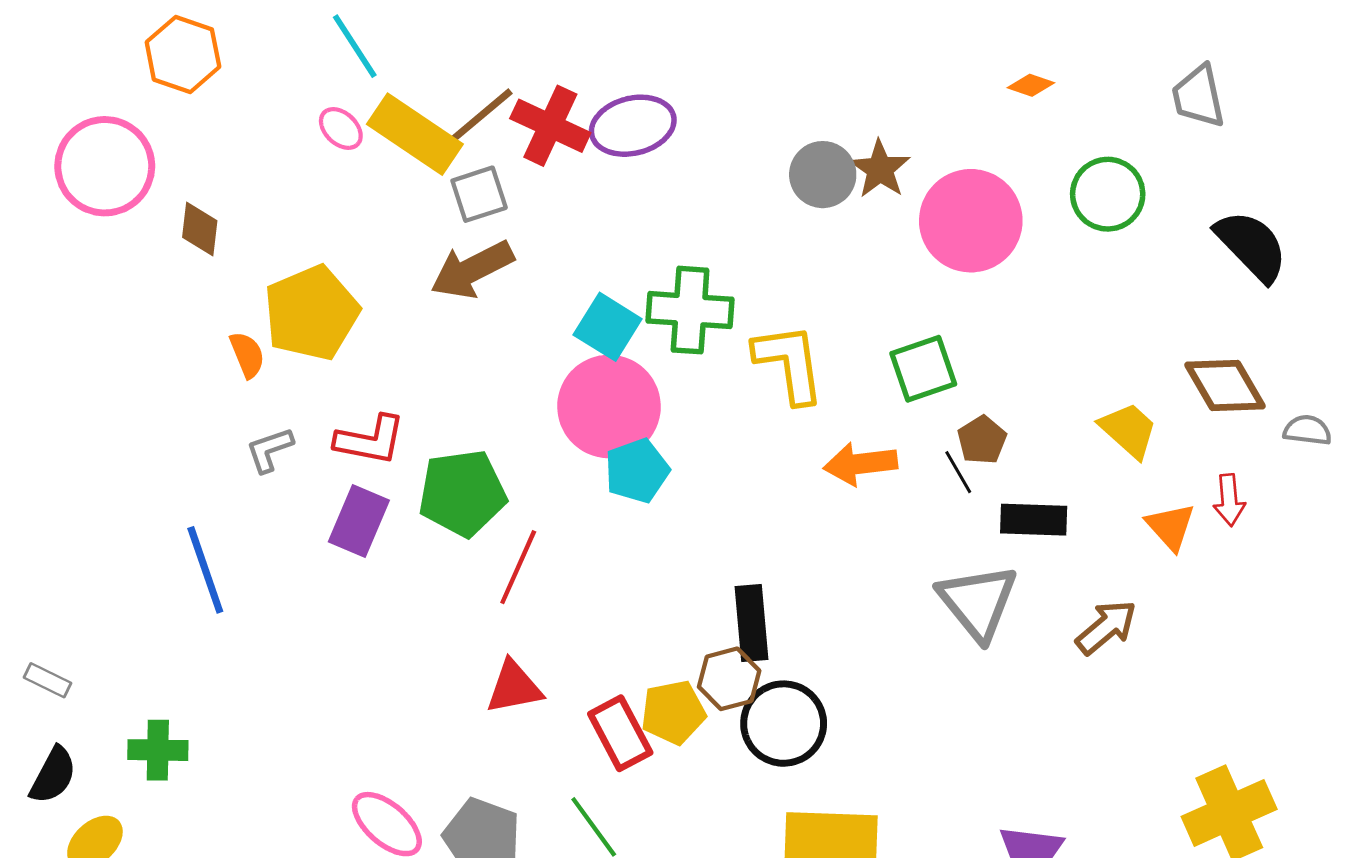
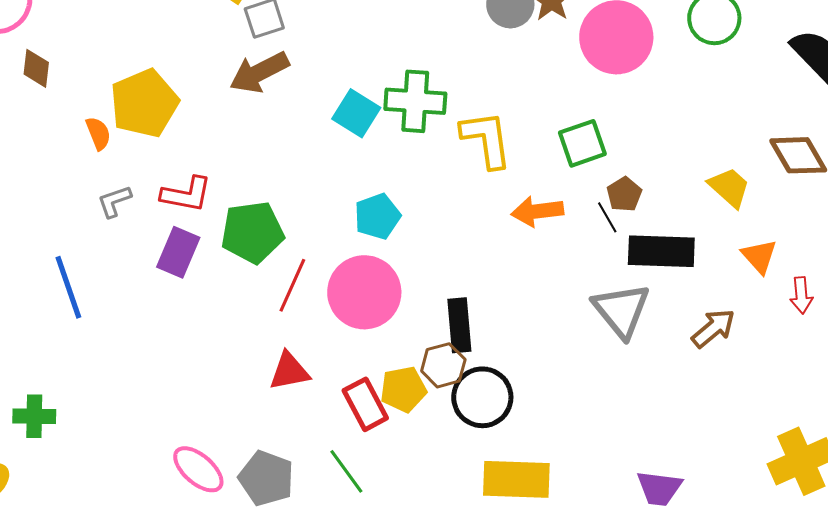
brown diamond: (200, 229) -> (36, 68), moved
pink circle: (609, 406) -> (364, 292), moved
red arrow: (1229, 500) -> (801, 295), moved
black rectangle: (1034, 520) -> (661, 251), size x1.4

